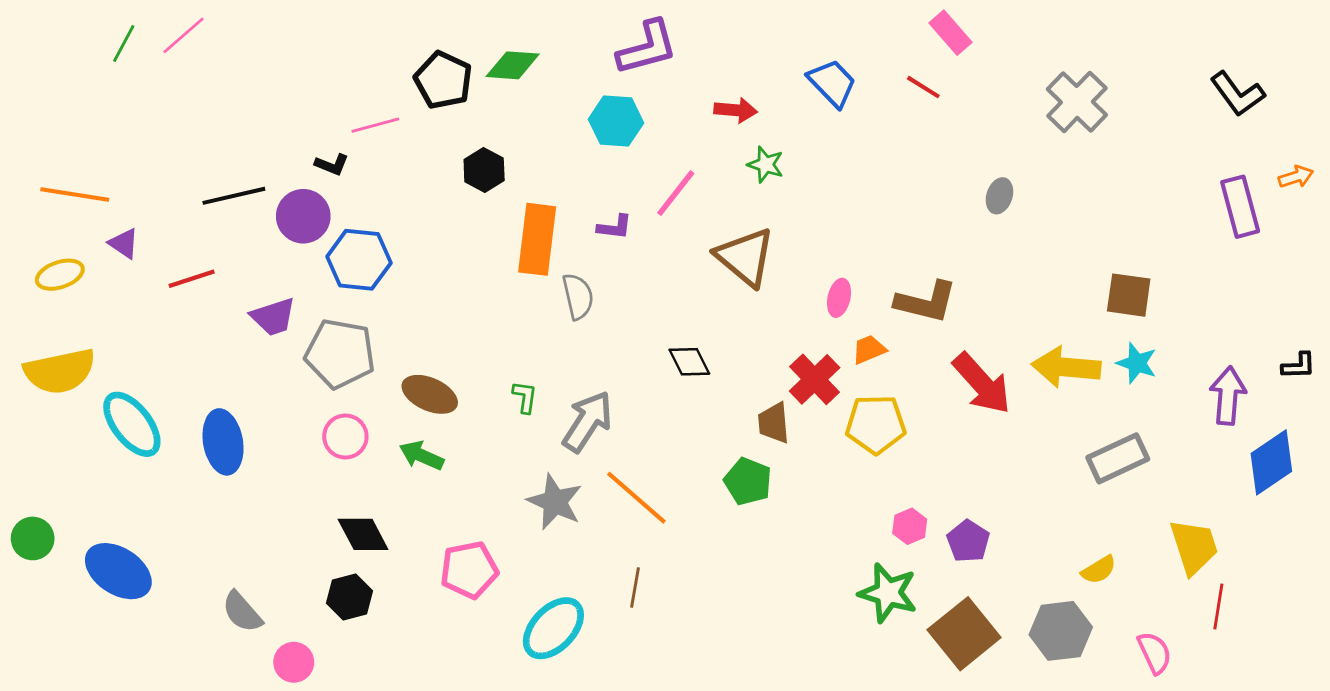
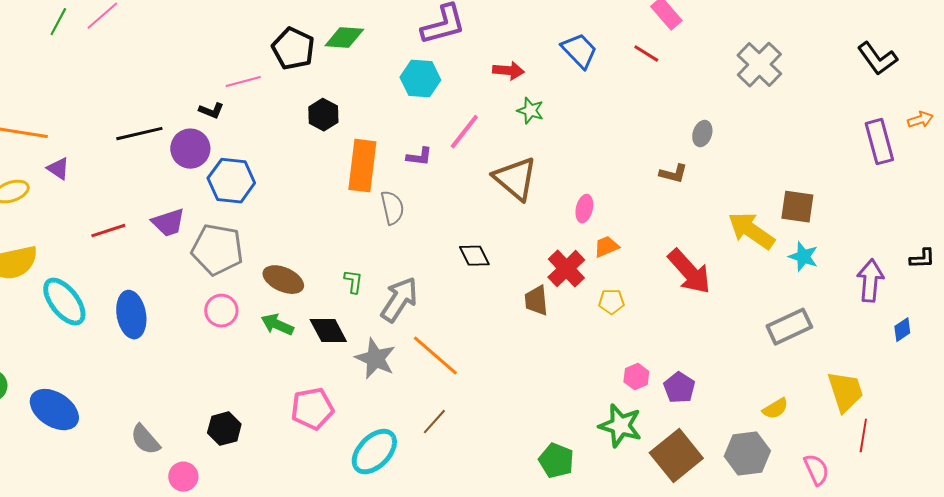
red line: (192, 279) -> (108, 231), moved
brown L-shape: (926, 302) -> (673, 174), moved, size x0.6
yellow arrow: (1066, 367) -> (751, 231), moved, turned 30
yellow pentagon: (876, 424) -> (611, 302), size x0.6
blue diamond: (1271, 462) -> (902, 330), size x0.5
green pentagon: (748, 481) -> (556, 461), moved
black diamond: (363, 534) -> (328, 331), moved
brown line: (635, 587) -> (434, 422), turned 32

